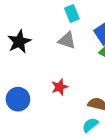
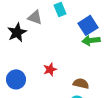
gray triangle: (67, 40) -> (35, 17), moved

